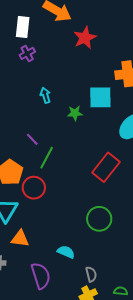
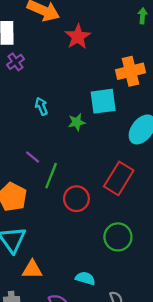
red circle: (34, 188) -> (76, 199), moved

